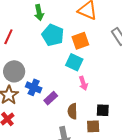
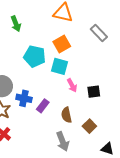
cyan pentagon: (53, 35) -> (35, 56), moved
black square: (103, 110) -> (94, 92), moved
brown square: (93, 126) -> (89, 126), turned -32

